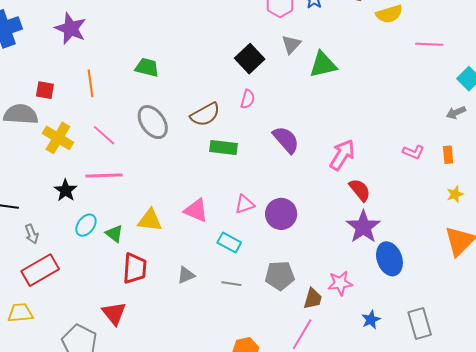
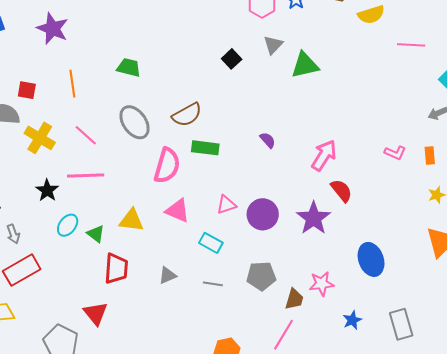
black square: (250, 59) -> (232, 59), size x0.7
pink semicircle: (248, 99) -> (167, 166), moved, size x1.8
purple semicircle: (286, 140) -> (268, 140), size x0.6
purple star: (363, 227) -> (314, 218), moved

